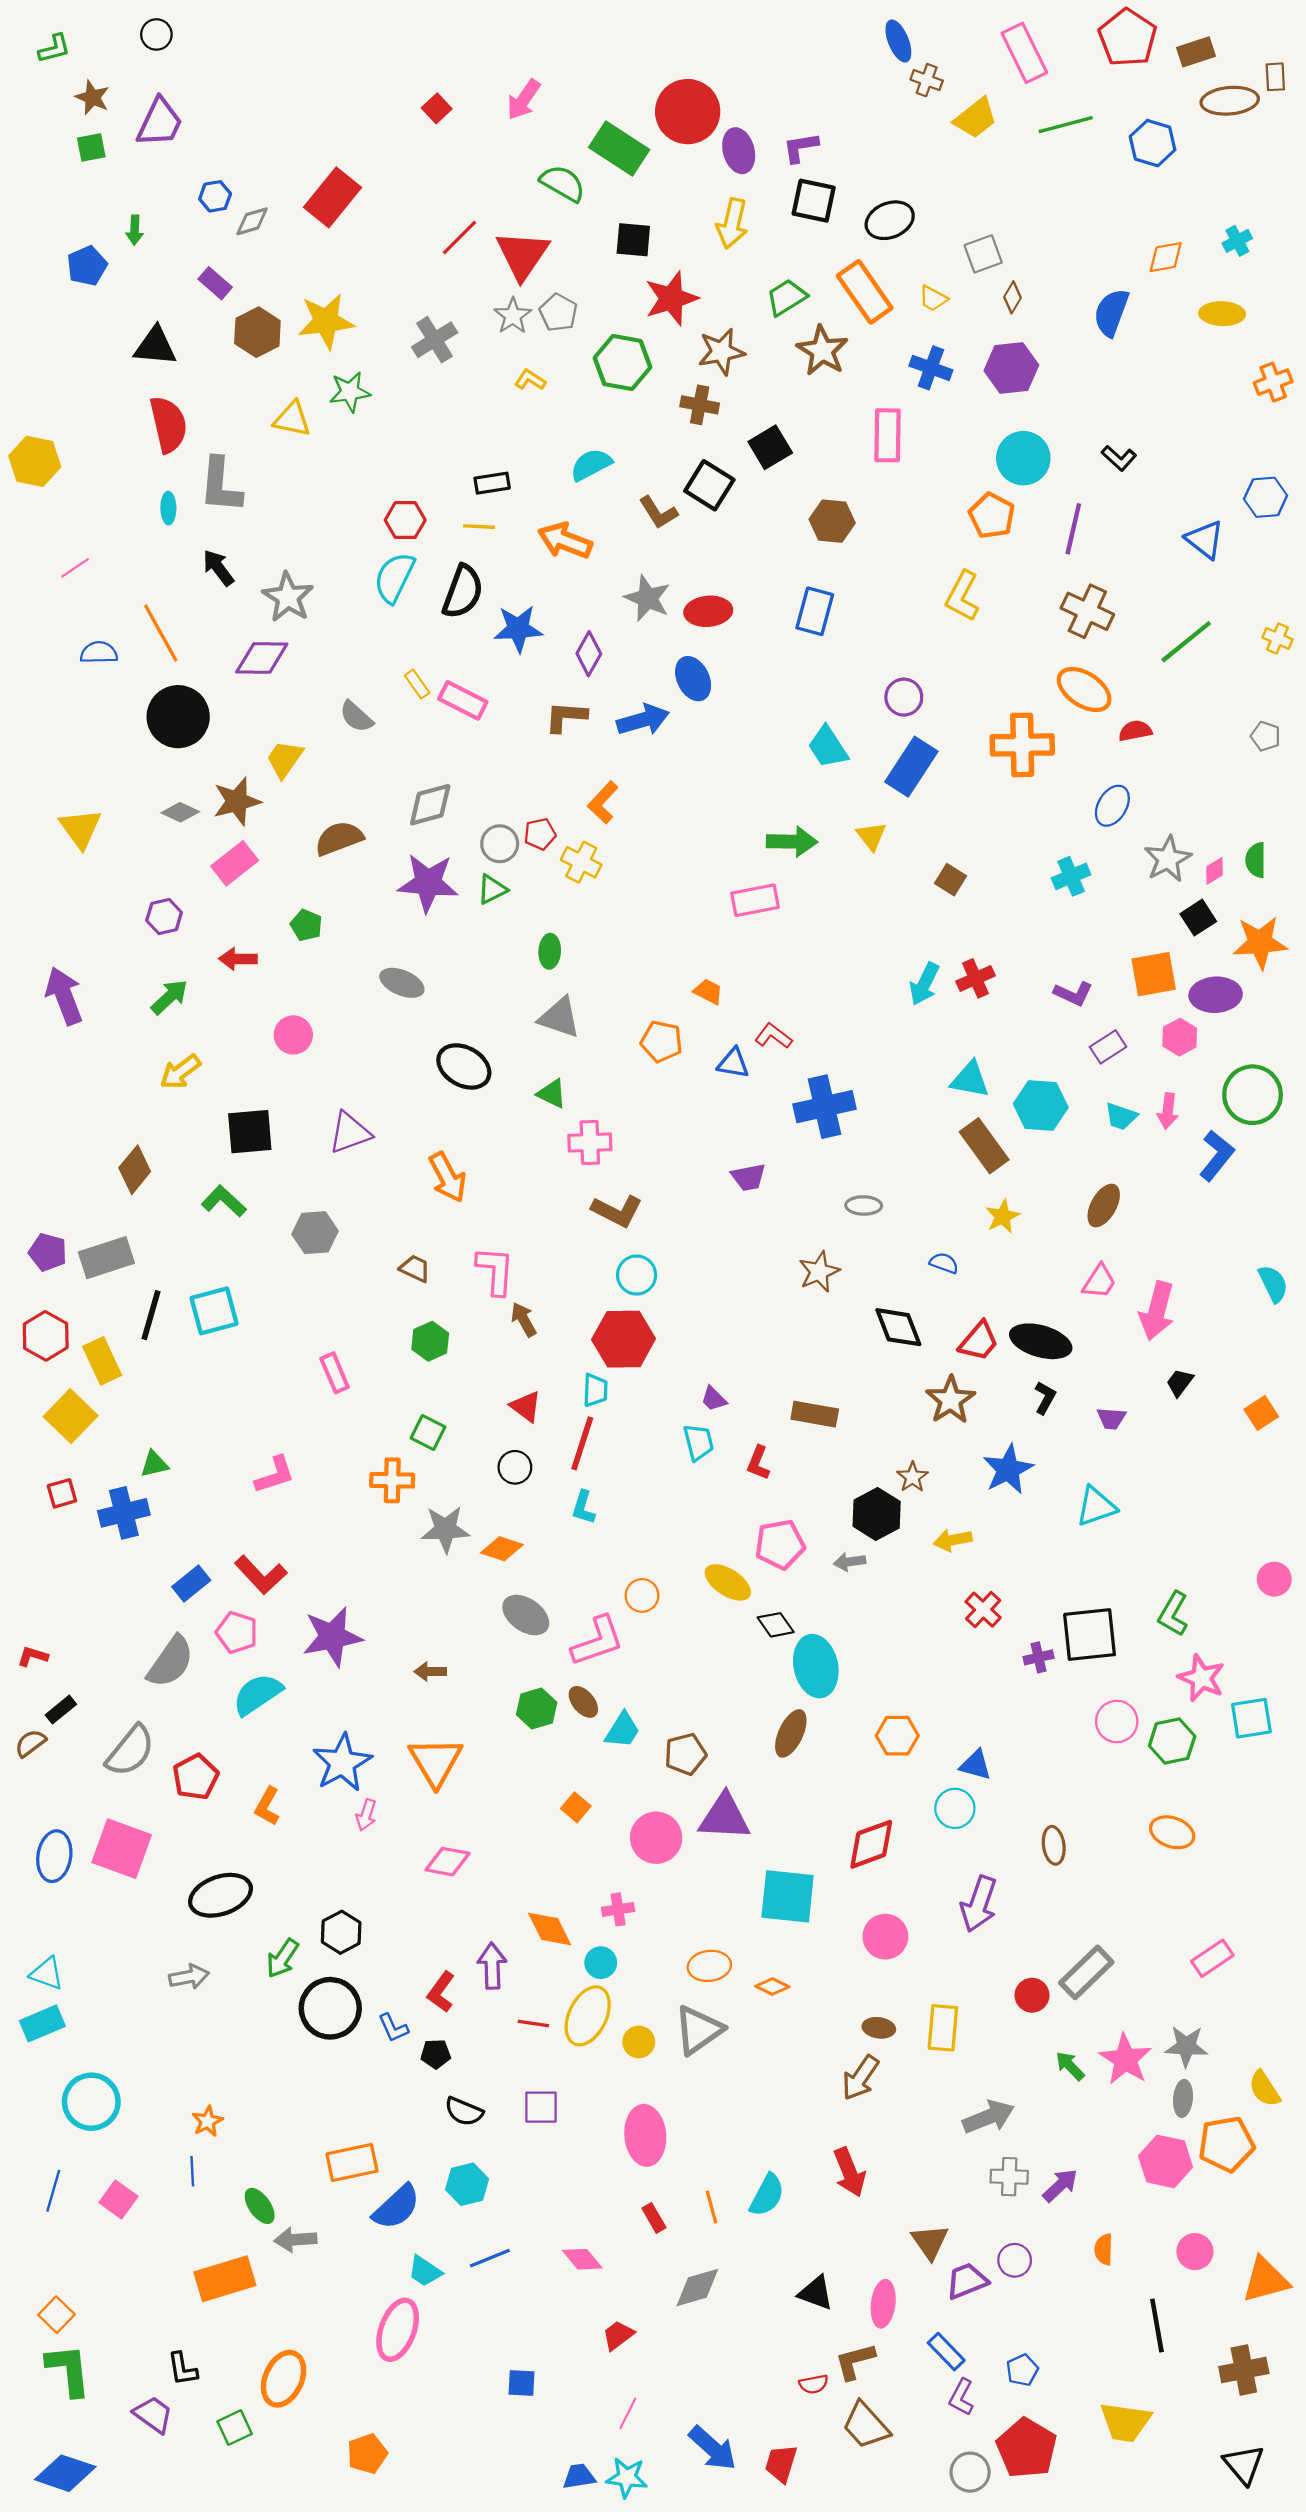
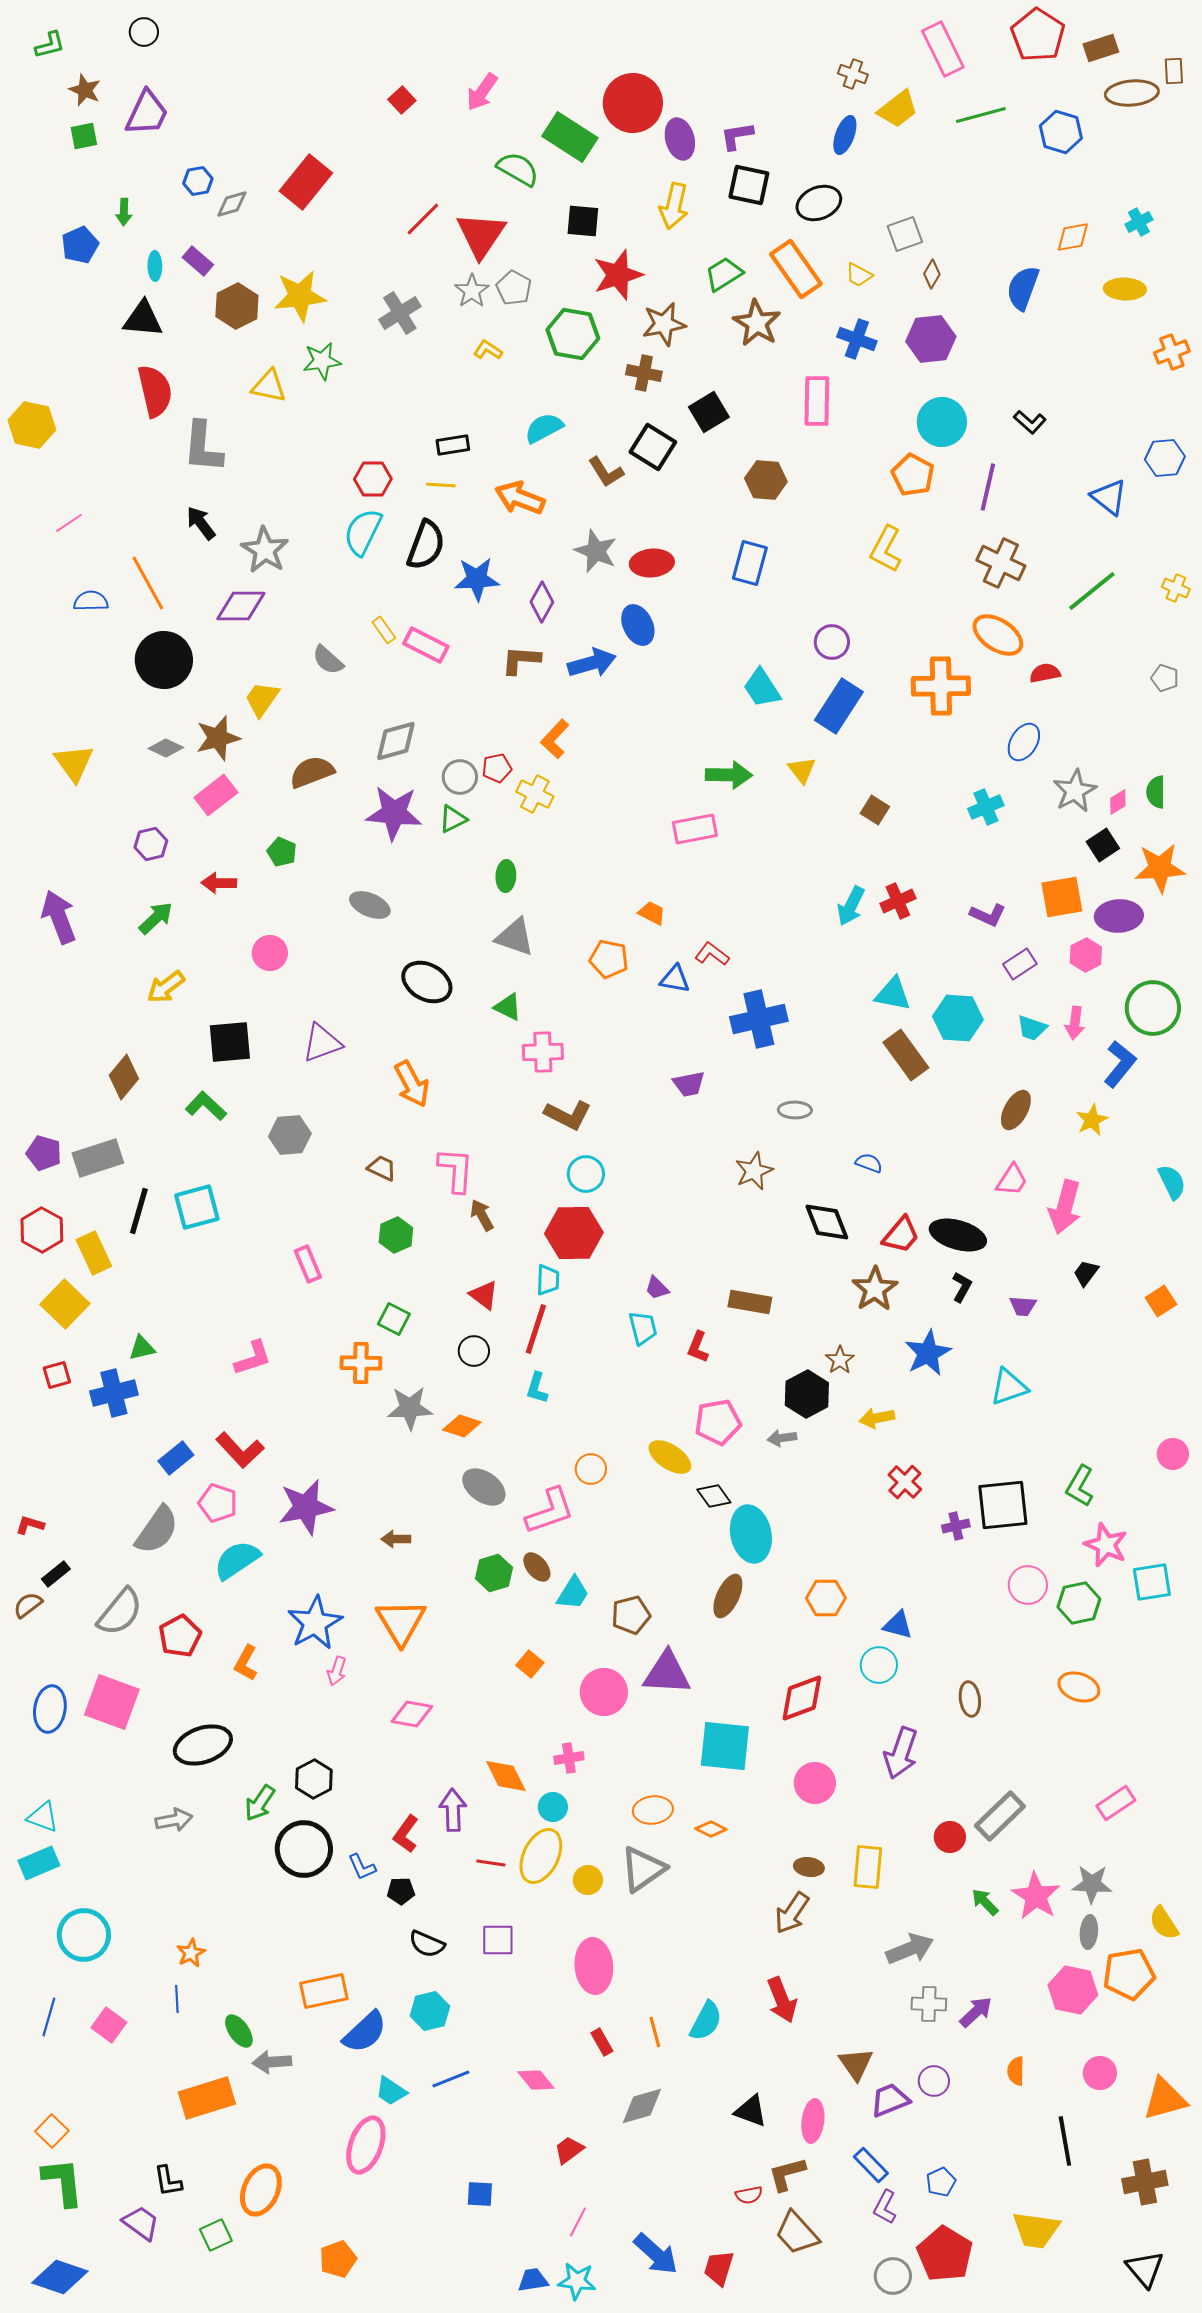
blue ellipse: (898, 41) -> (845, 135), moved, turned 42
cyan ellipse: (168, 508) -> (155, 266), moved
yellow star: (1003, 1216) -> (1092, 1120), moved

